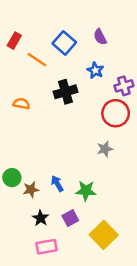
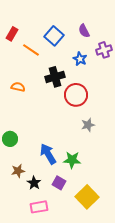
purple cross: (124, 86) -> (104, 50), moved
red circle: (116, 113) -> (76, 95), moved
green circle: (12, 178) -> (10, 139), moved
blue arrow: (57, 184) -> (48, 154), size x1.5
brown star: (31, 190) -> (18, 171), moved
purple square: (70, 218) -> (59, 183), turned -32

